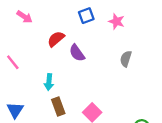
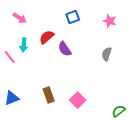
pink star: (117, 21) -> (110, 21), moved
cyan arrow: (49, 82) -> (24, 45), moved
blue triangle: (15, 110) -> (12, 98), turned 35

